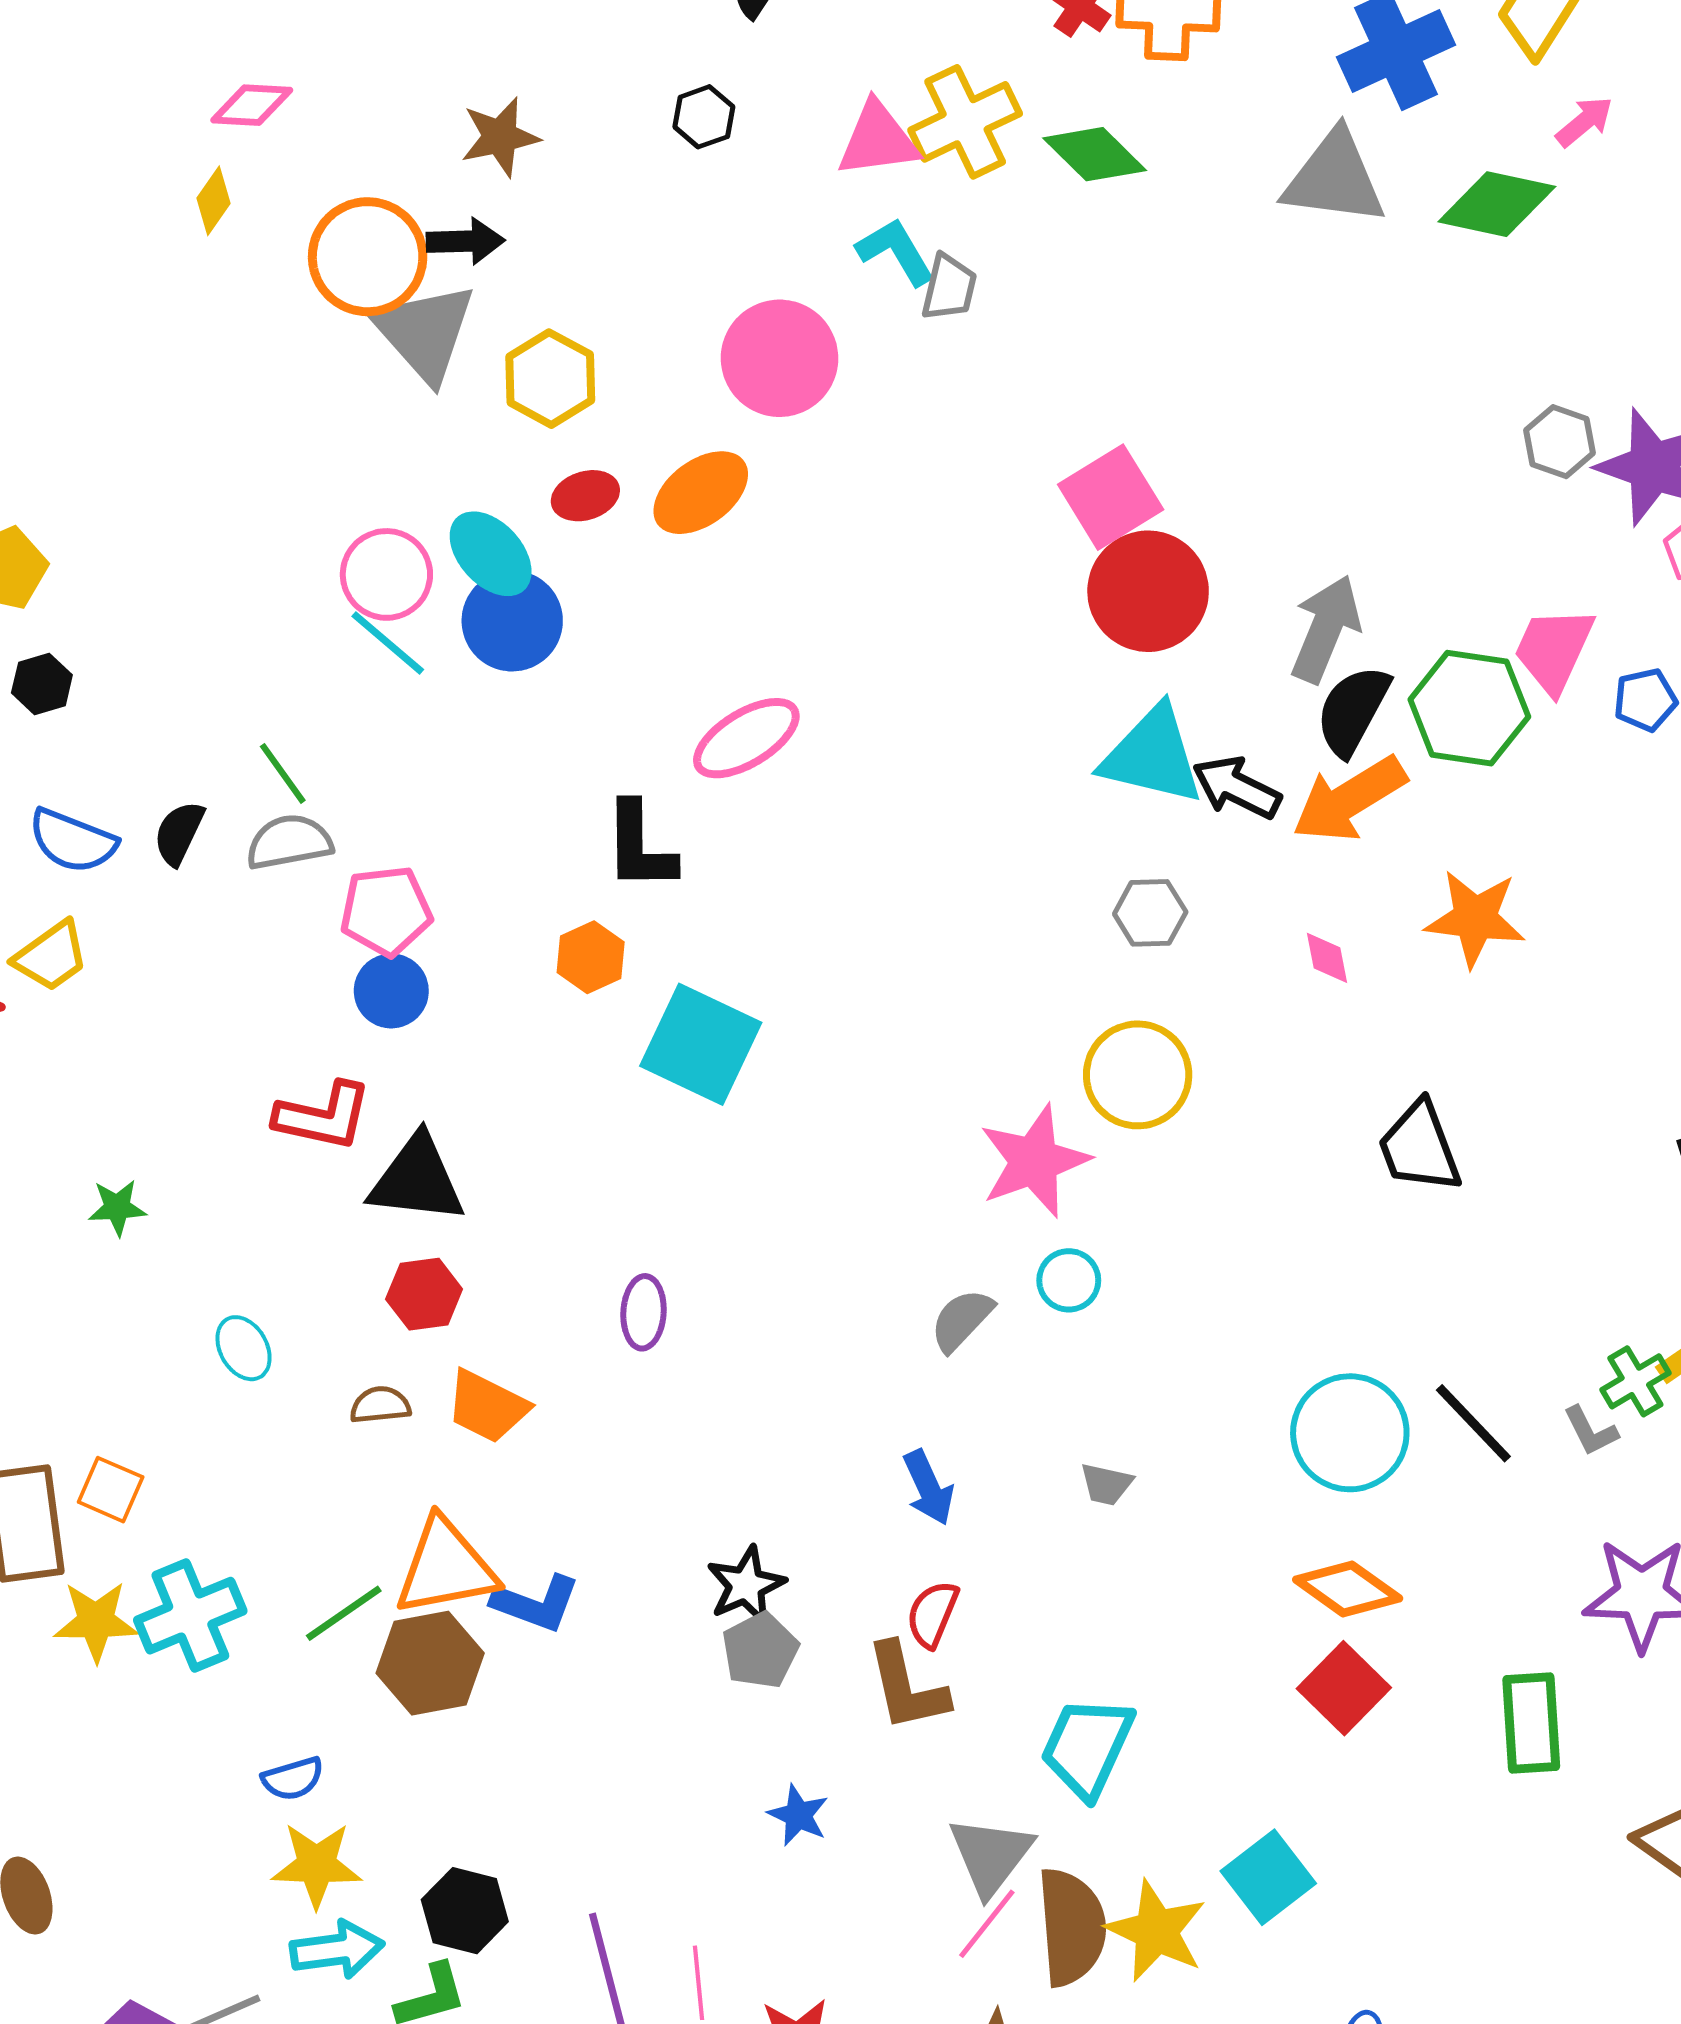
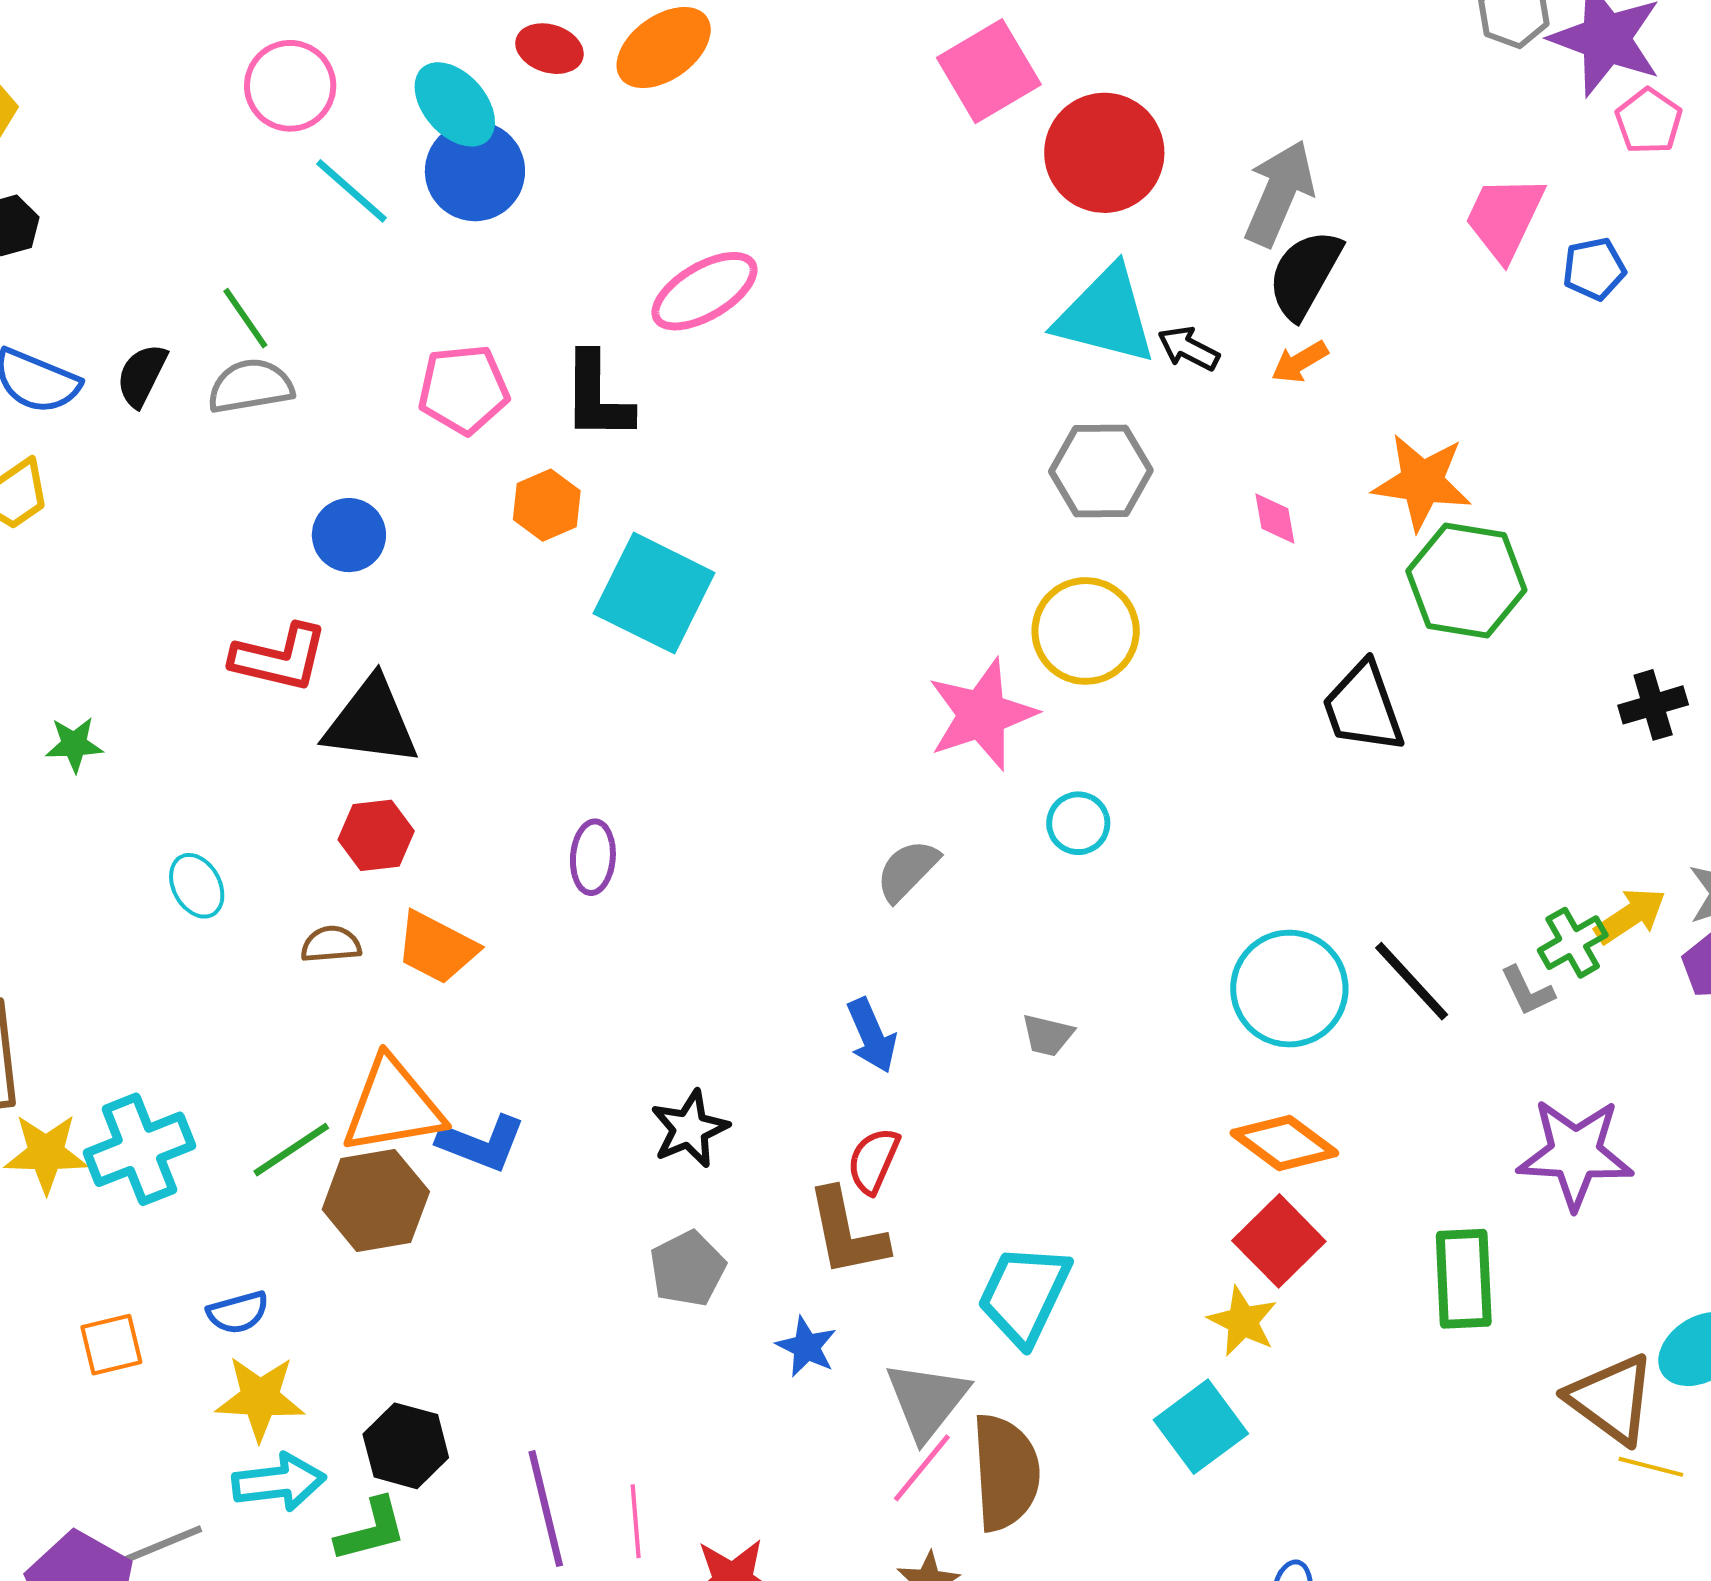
red ellipse: (585, 496) -> (549, 49), turned 34
pink square: (1111, 497) -> (989, 71), moved
pink circle: (386, 574) -> (290, 86), moved
green hexagon: (1469, 708) -> (1466, 580), moved
black arrow: (1237, 787) -> (1189, 348), size x0.7
orange arrow: (1349, 799) -> (1300, 362), size x0.5
pink pentagon: (386, 911) -> (463, 389), moved
gray hexagon: (1150, 913) -> (1101, 471), size x1.4
cyan circle: (1069, 1280) -> (1078, 823), moved
orange square: (111, 1490) -> (111, 1345), moved, turned -38
gray pentagon: (760, 1650) -> (687, 1269), moved
blue star: (798, 1815) -> (807, 1347), moved
yellow star: (1156, 1931) -> (1243, 1321), moved, size x0.7

